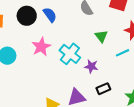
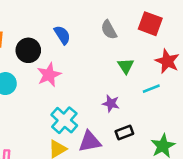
black circle: (27, 16) -> (28, 50), moved
cyan cross: (70, 54) -> (64, 120), moved

